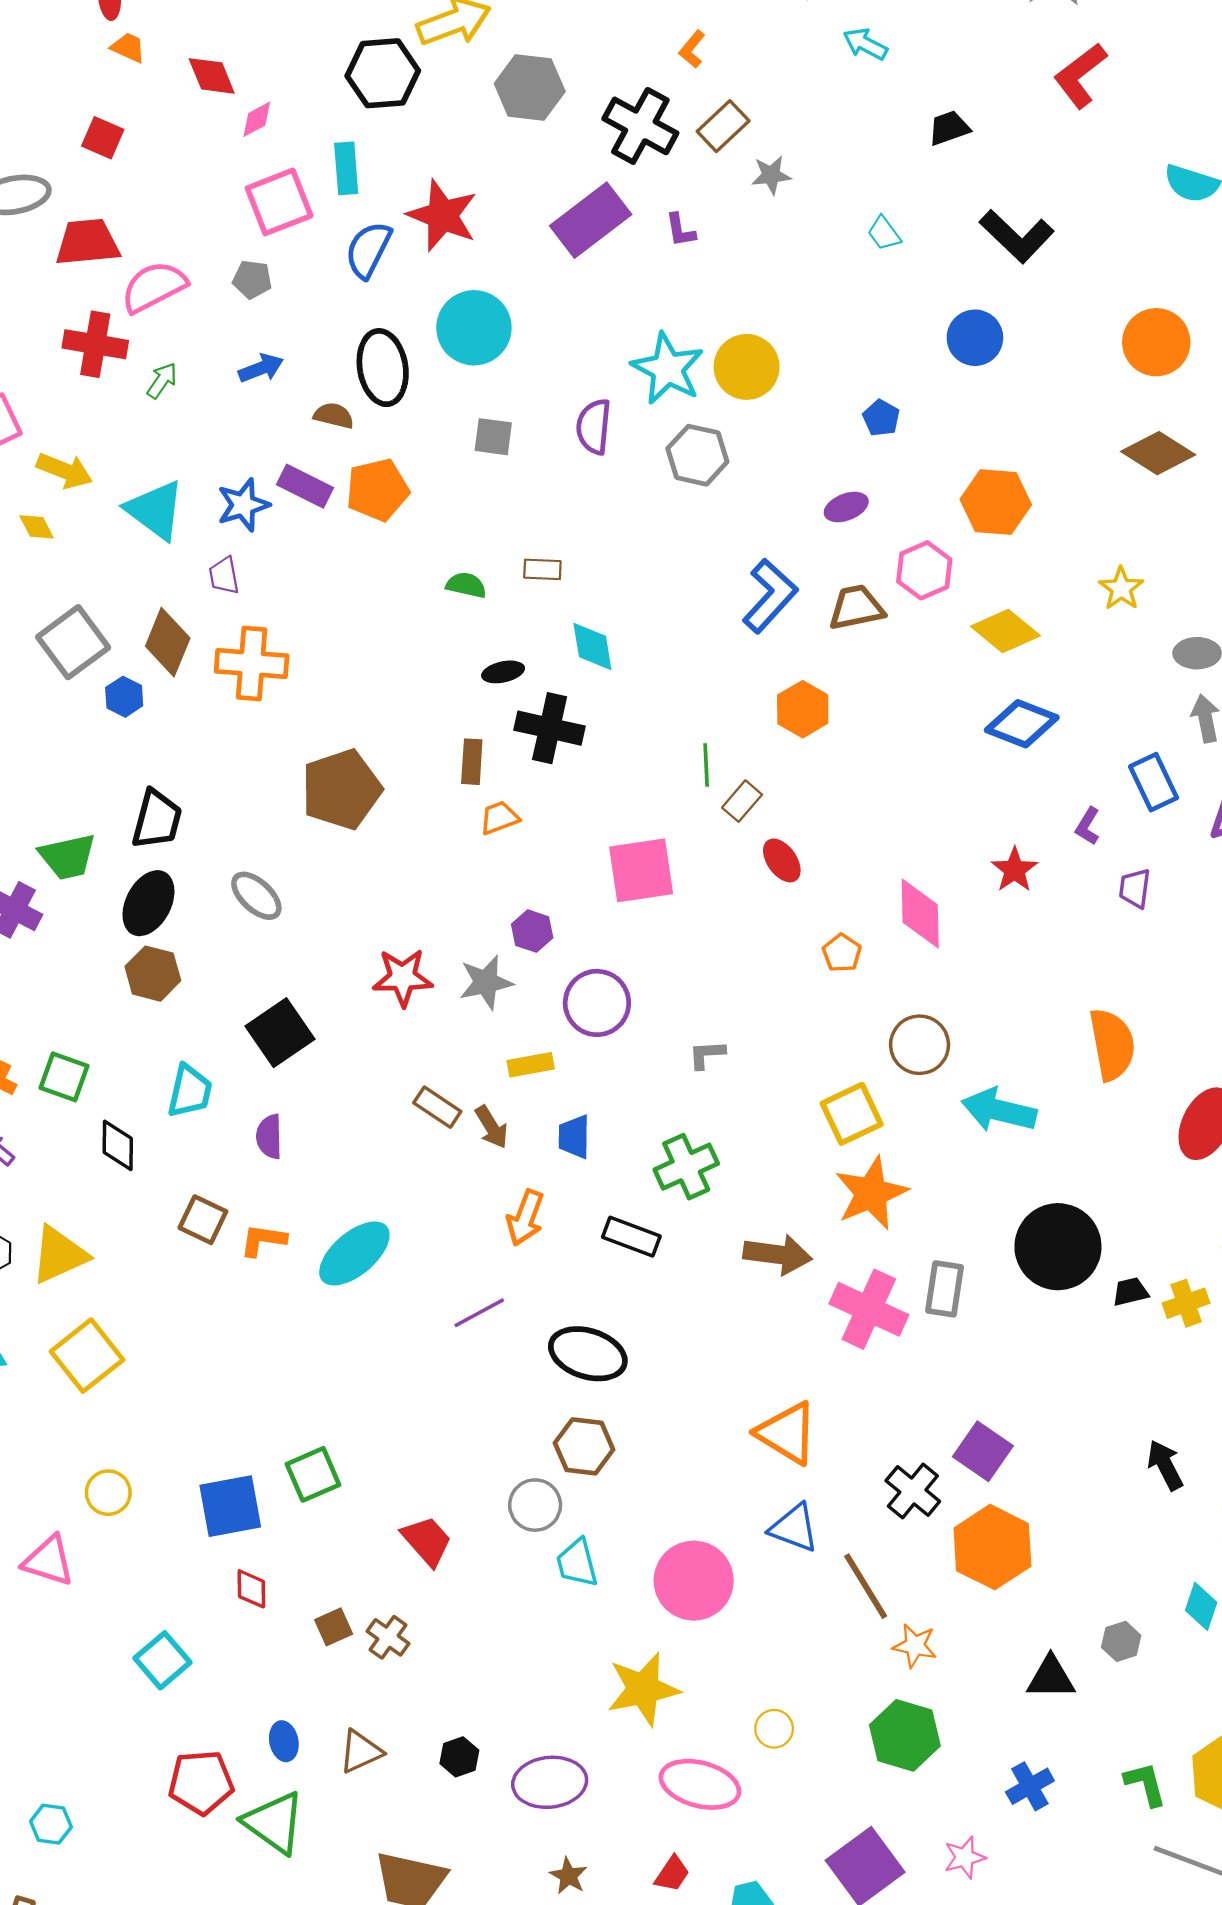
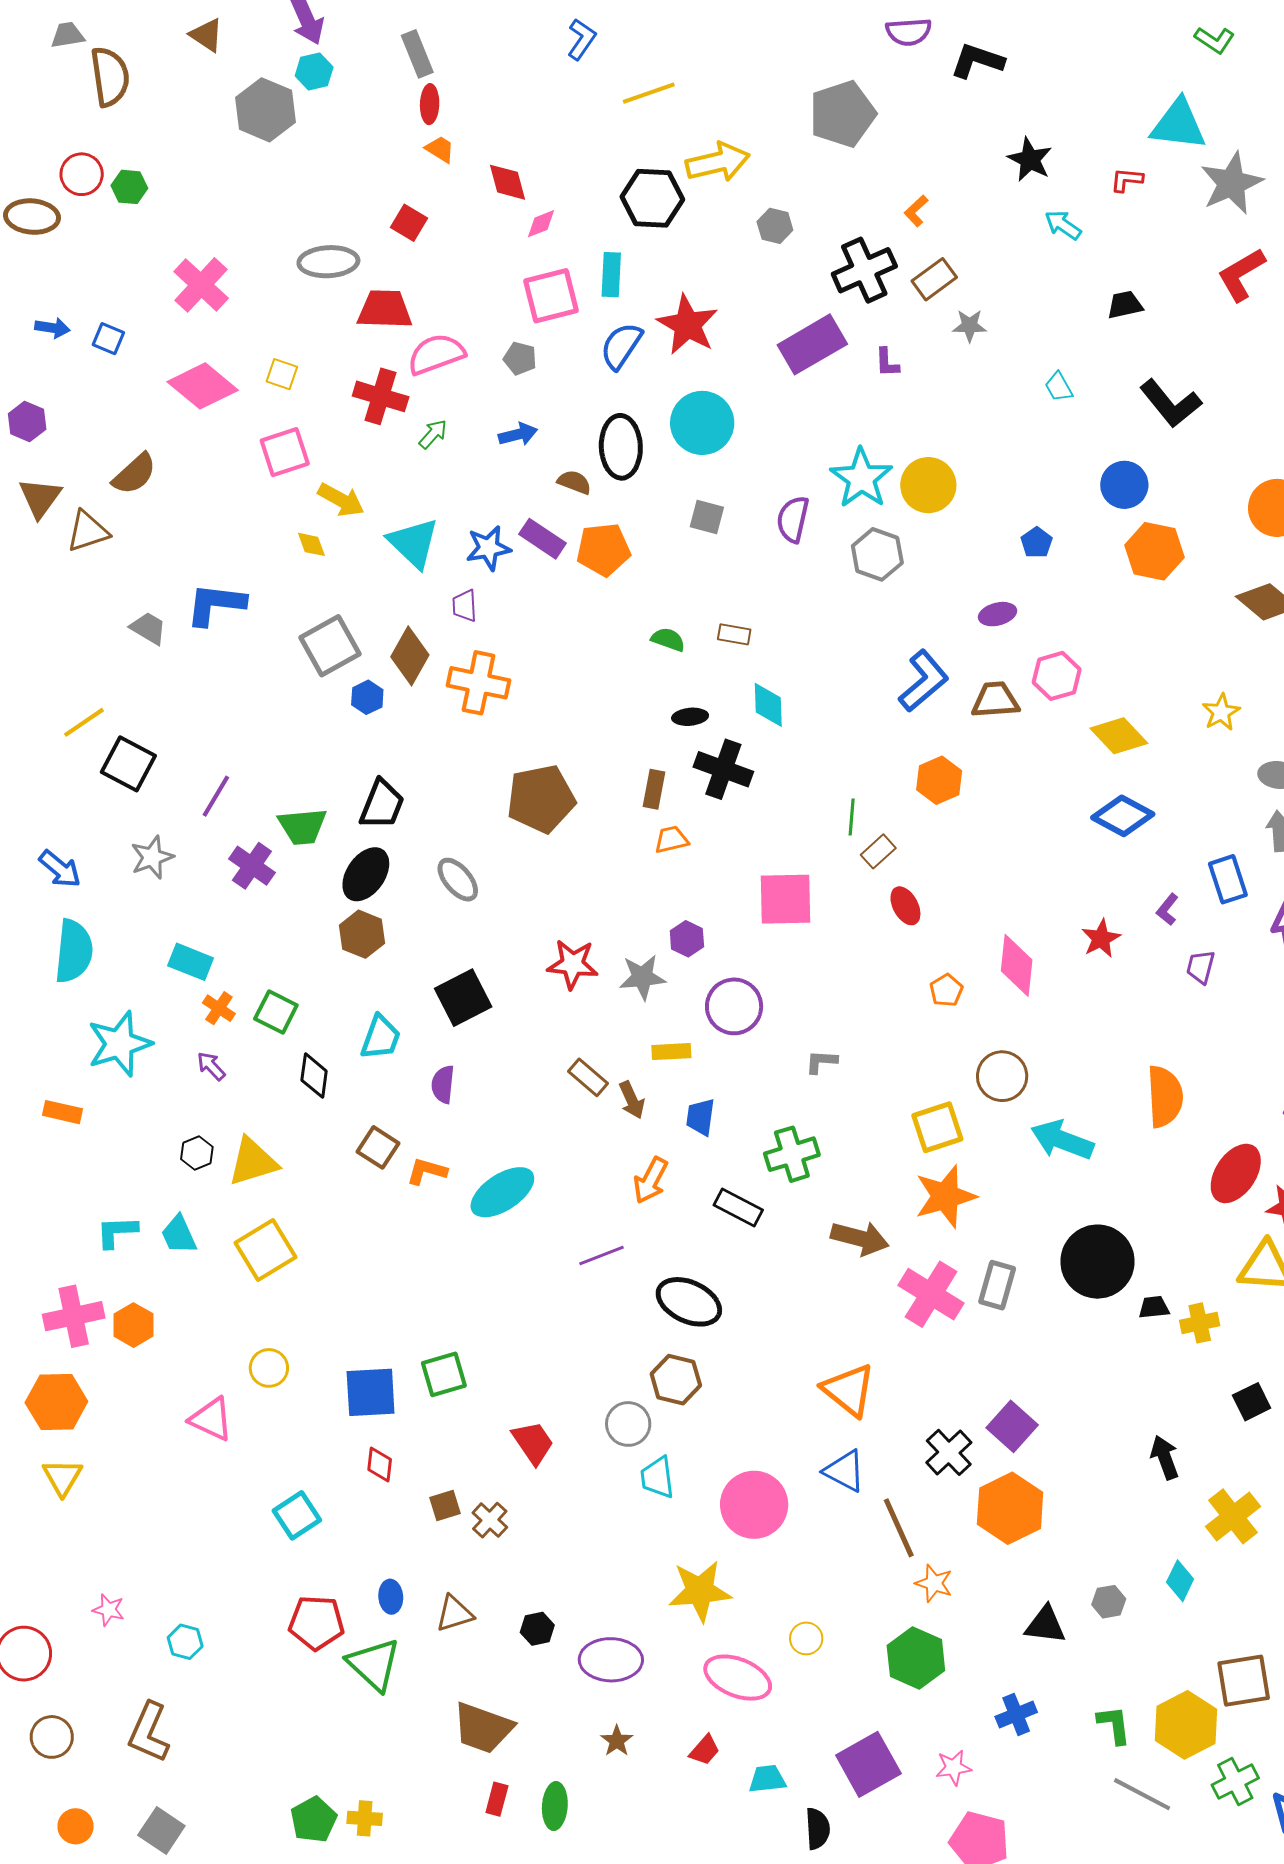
gray hexagon: (530, 88) -> (775, 226), size x0.6
black cross: (640, 126) -> (864, 270), turned 30
orange hexagon: (996, 502) -> (1154, 551), moved

